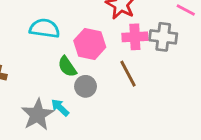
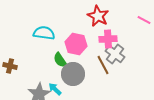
gray cross: (163, 37) -> (115, 54), moved, turned 30
gray circle: (86, 86) -> (73, 74), size x1.5

